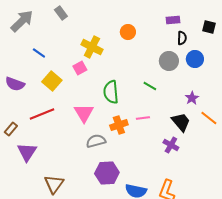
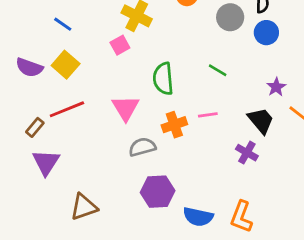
blue circle: (195, 59) -> (266, 33), moved
gray circle: (169, 61) -> (230, 17), moved
yellow square: (52, 81) -> (66, 65), moved
brown rectangle: (11, 129) -> (35, 127), moved
brown triangle: (54, 184) -> (84, 207), turned 35

